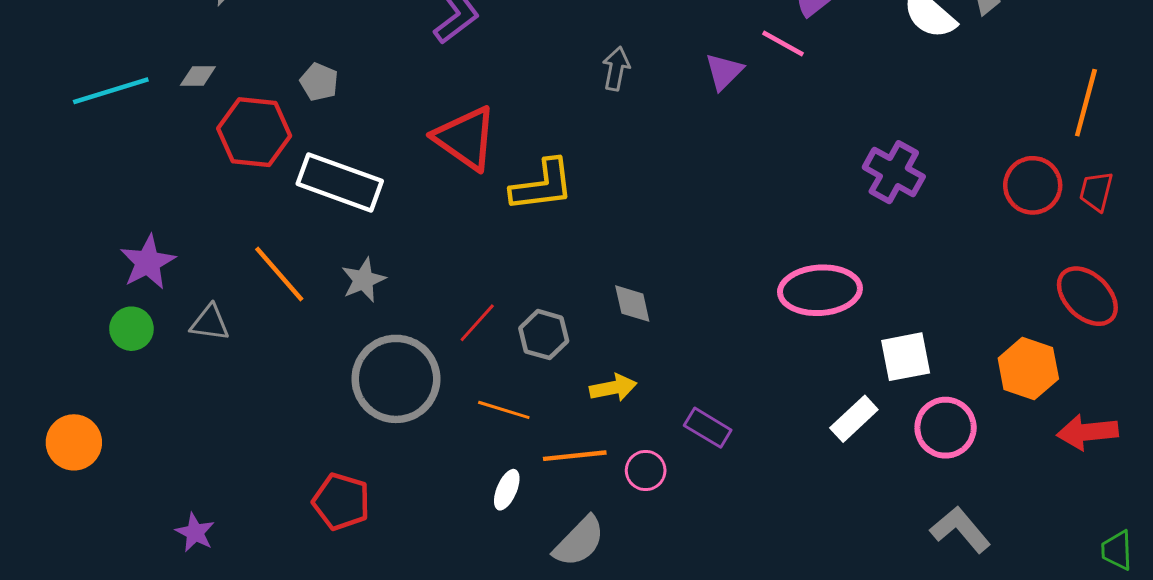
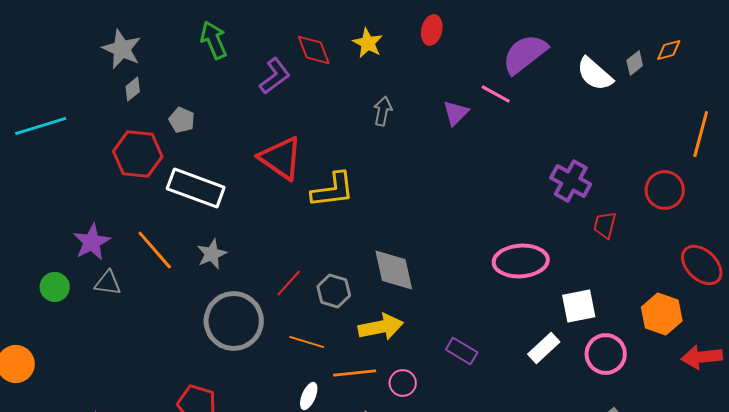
gray diamond: (198, 76) -> (133, 89), moved, turned -40
red trapezoid: (1096, 191) -> (605, 225), moved
purple star: (148, 262) -> (92, 242), moved
gray diamond: (632, 304) -> (394, 270), size x1.6
yellow arrow: (613, 388) -> (381, 327), size x1.4
purple rectangle: (708, 428) -> (462, 351), moved

